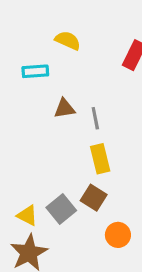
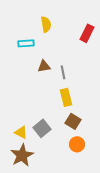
yellow semicircle: (68, 41) -> (46, 24), turned 56
brown square: (94, 198) -> (73, 121), moved

